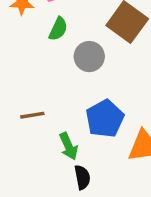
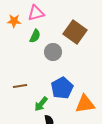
green arrow: (69, 146) -> (41, 104), turned 63

